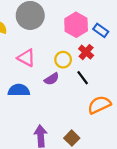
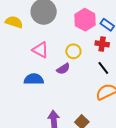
red cross: (86, 52) -> (102, 44), moved, turned -32
black line: (83, 78) -> (103, 68), moved

